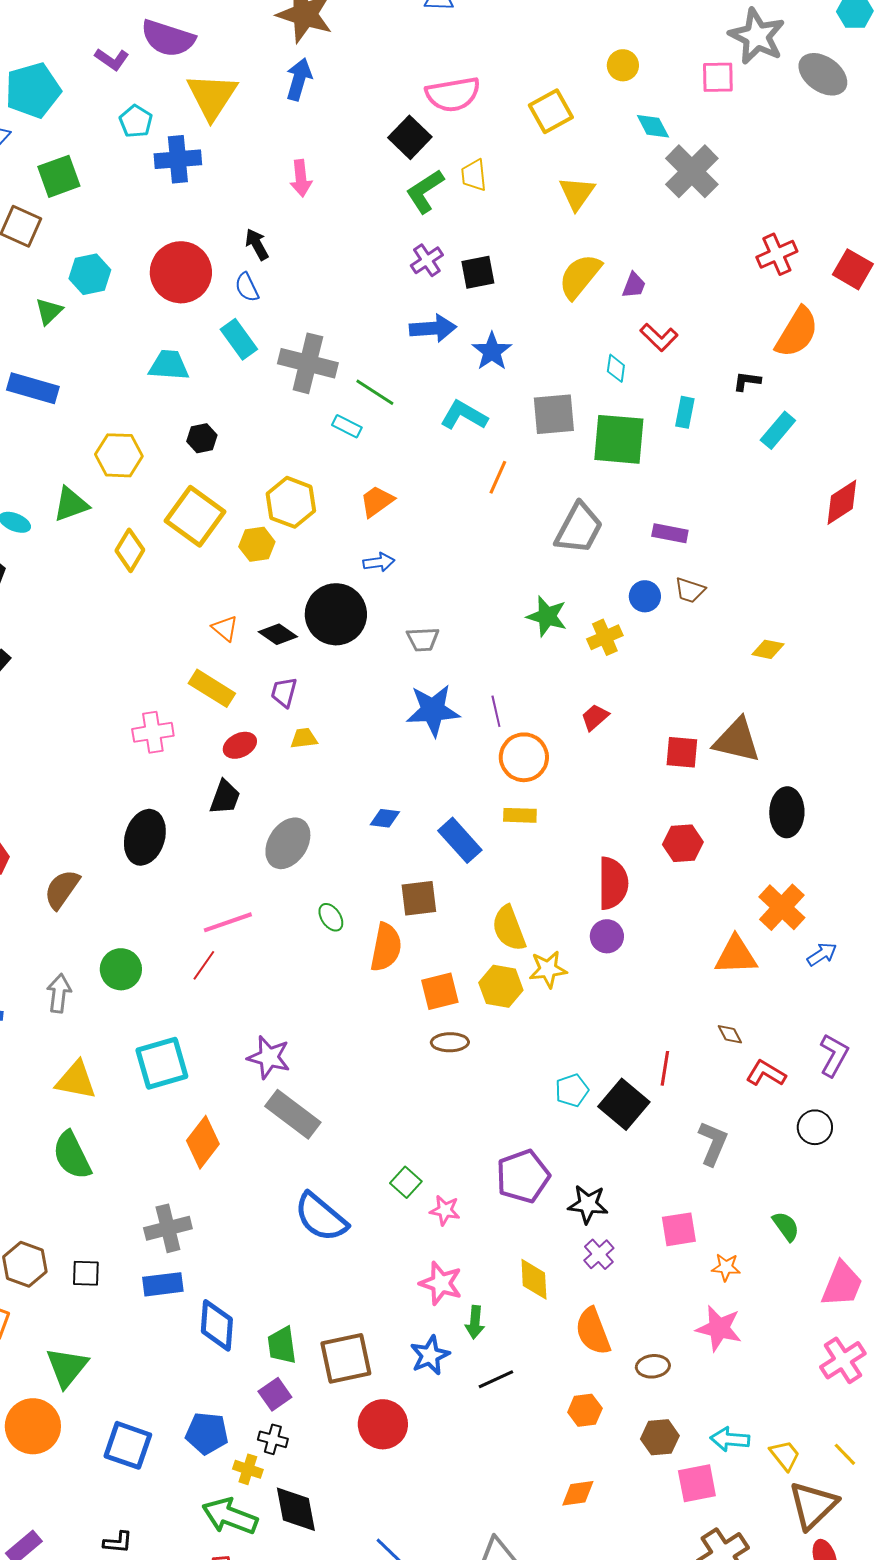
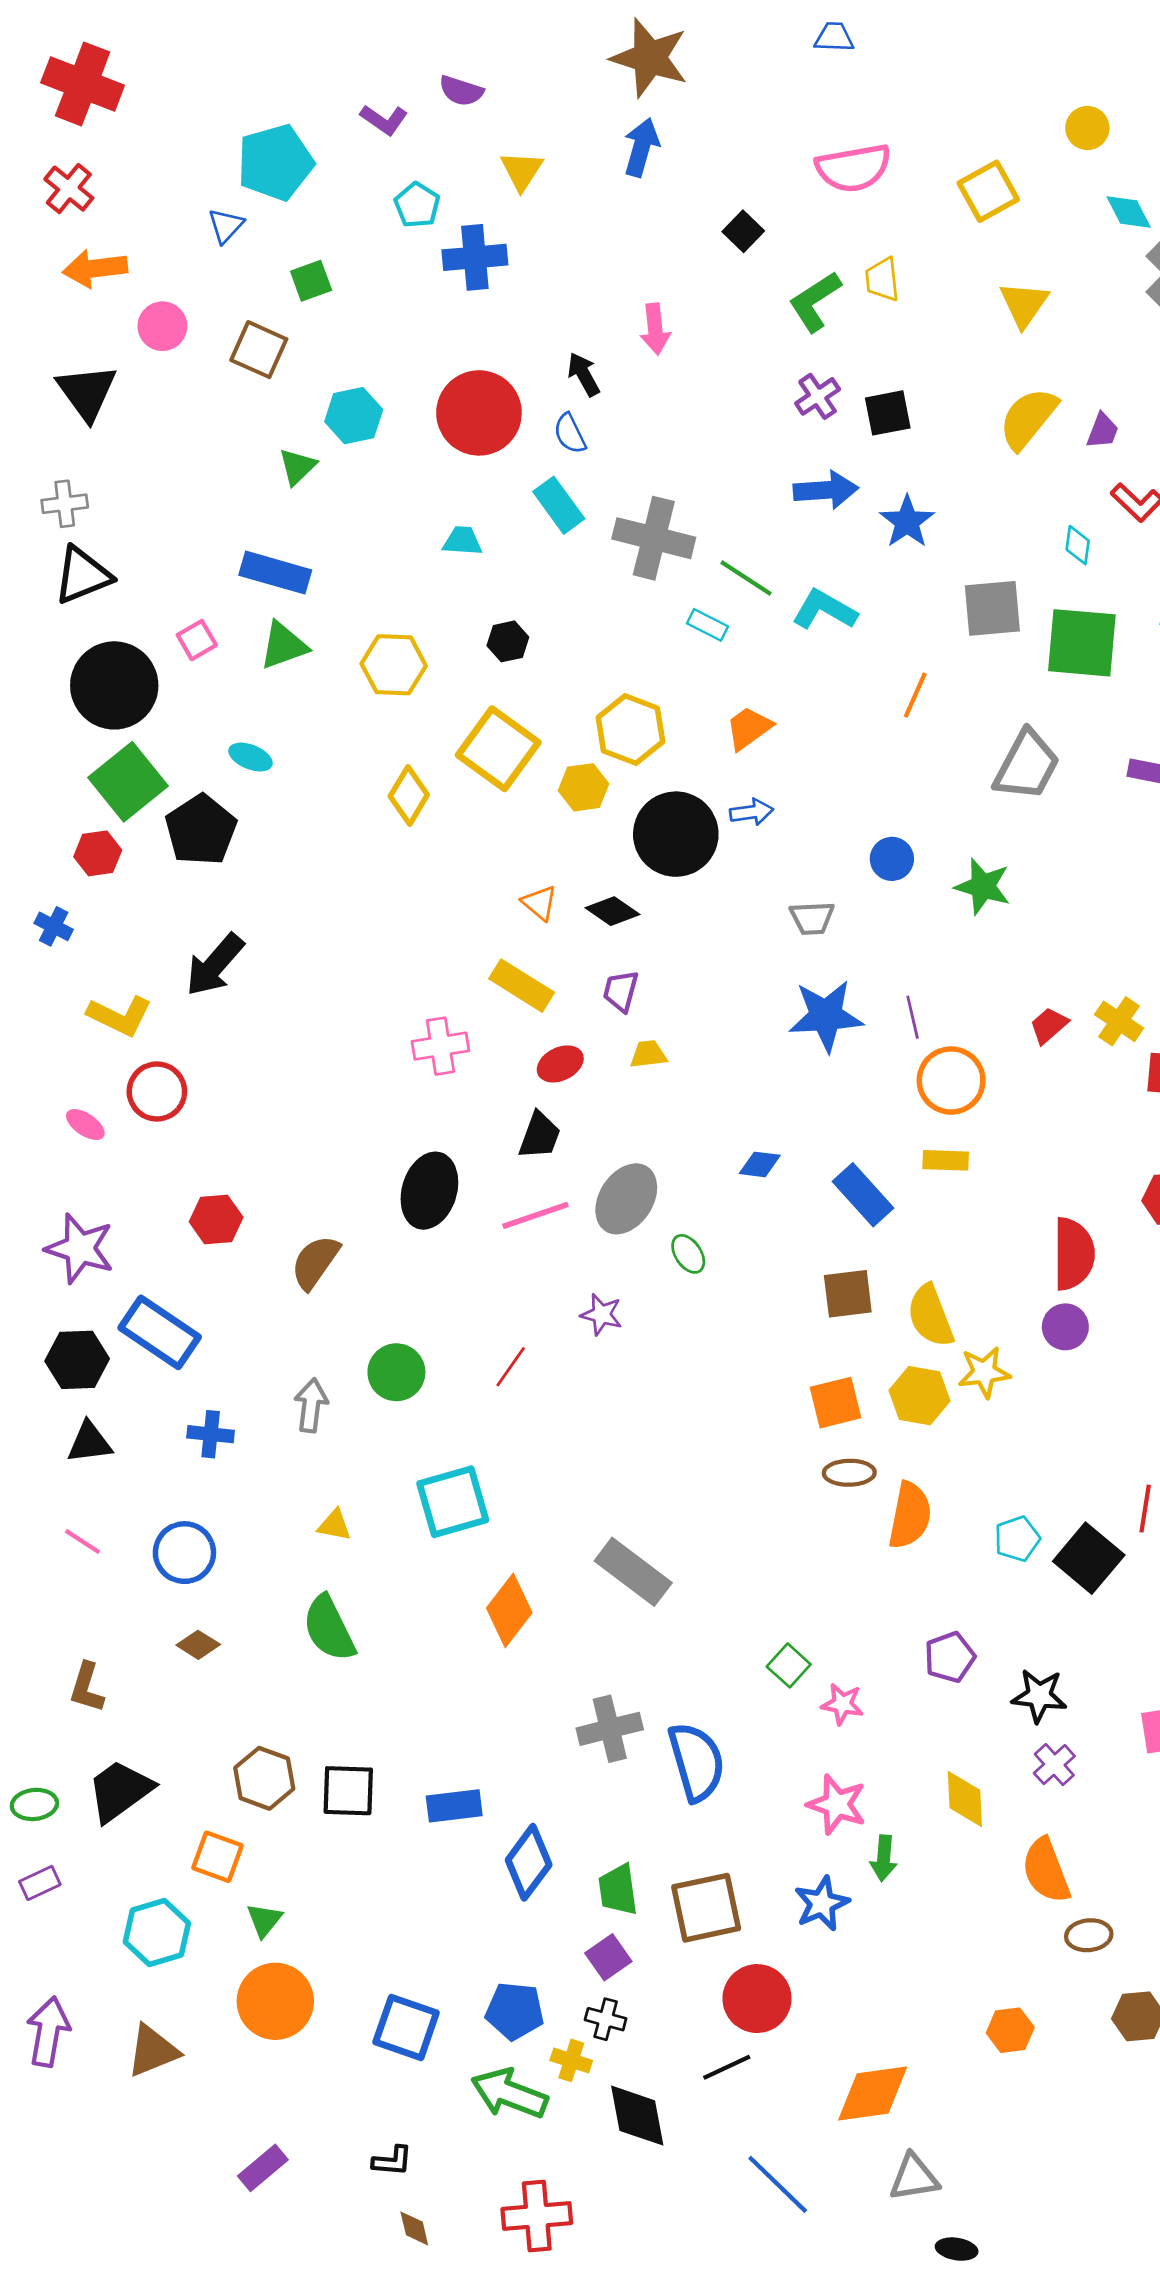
purple semicircle: (168, 38) -> (461, 91), size x0.6
yellow triangle: (212, 96) -> (522, 171), size x0.6
black square: (410, 137) -> (743, 231), moved, size x0.7
green square: (59, 176) -> (311, 281), size x0.7
pink arrow: (301, 178) -> (655, 329), moved
cyan trapezoid: (169, 365) -> (462, 541), size x0.7
cyan L-shape: (464, 415) -> (824, 610), moved
green triangle: (71, 504) -> (284, 646), moved
blue circle: (645, 596) -> (892, 859), moved
black circle: (336, 614) -> (676, 834), moved
yellow cross: (605, 637) -> (1119, 1021), moved, turned -32
brown square: (419, 898) -> (848, 1294), moved
green ellipse: (331, 917) -> (688, 1254), moved
pink line: (228, 922) -> (535, 1215), moved
orange semicircle: (386, 947) -> (910, 1515), moved
purple star: (269, 1057) -> (601, 1314), moved, size x0.7
yellow triangle: (76, 1080) -> (334, 1525), size x0.6
purple pentagon: (523, 1176) -> (950, 1657), size x0.7
blue semicircle: (321, 1217) -> (696, 1762), moved, turned -146
gray cross: (168, 1228) -> (610, 1729), moved
black square: (86, 1273) -> (348, 1791), size x1.4
blue diamond: (217, 1325) -> (529, 1862), turned 32
brown ellipse: (653, 1366) -> (1089, 1935), moved
green triangle: (67, 1367) -> (264, 1920), moved, size x0.6
black line: (496, 1379) -> (727, 2067), moved
orange hexagon: (585, 1410) -> (1010, 2030), moved
orange diamond: (578, 1493) -> (873, 2094), moved, size x1.6
green arrow: (230, 1516) -> (509, 2094), moved

